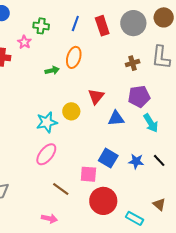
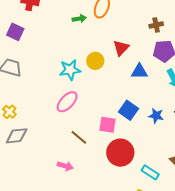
brown cross: (133, 63) -> (156, 25), moved

